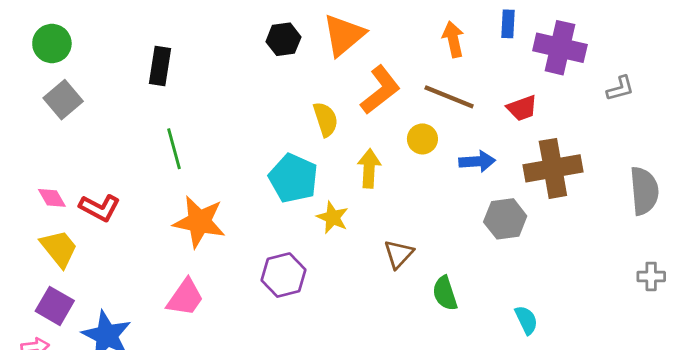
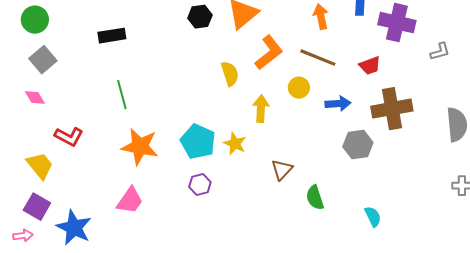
black rectangle: (160, 66) -> (112, 36), turned 72
cyan pentagon: (293, 178) -> (198, 142), moved
pink diamond: (52, 198) -> (35, 98), moved
purple hexagon: (283, 275) -> (200, 185), size x0.7

